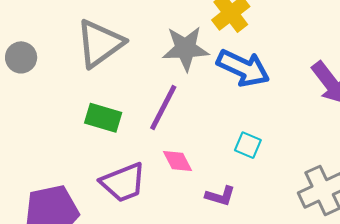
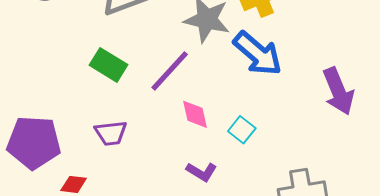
pink diamond: (178, 161) -> (195, 114), moved
purple trapezoid: (123, 182) -> (111, 133), size x0.7

